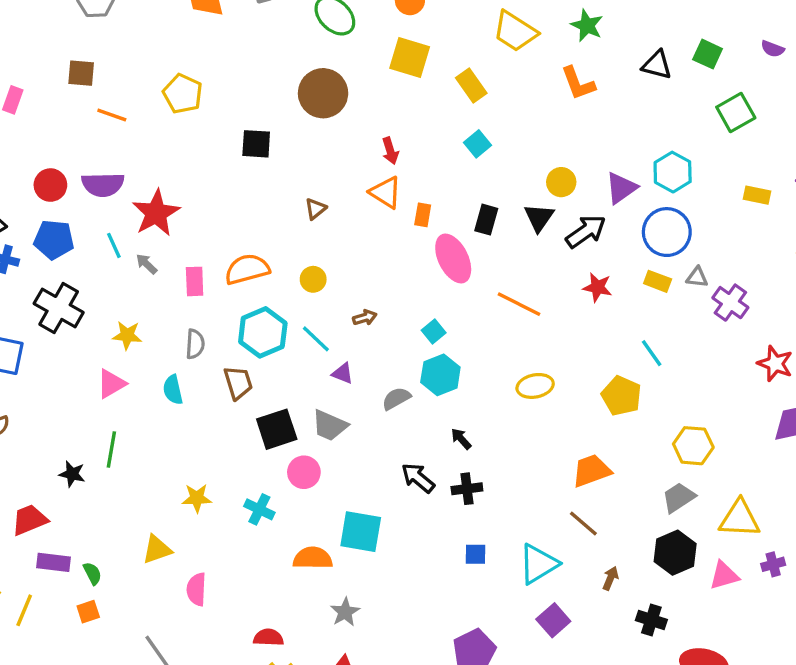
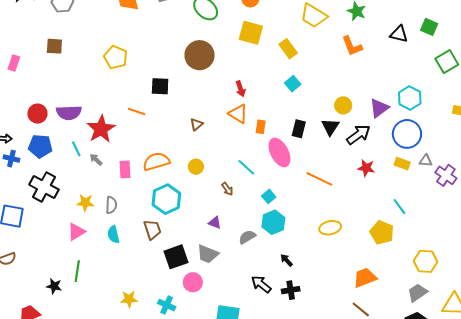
orange line: (112, 115) -> (137, 111), moved
brown arrow: (365, 318) -> (227, 189), turned 72
cyan line: (316, 339) -> (246, 167), moved
gray semicircle: (195, 344) -> (111, 205), moved

